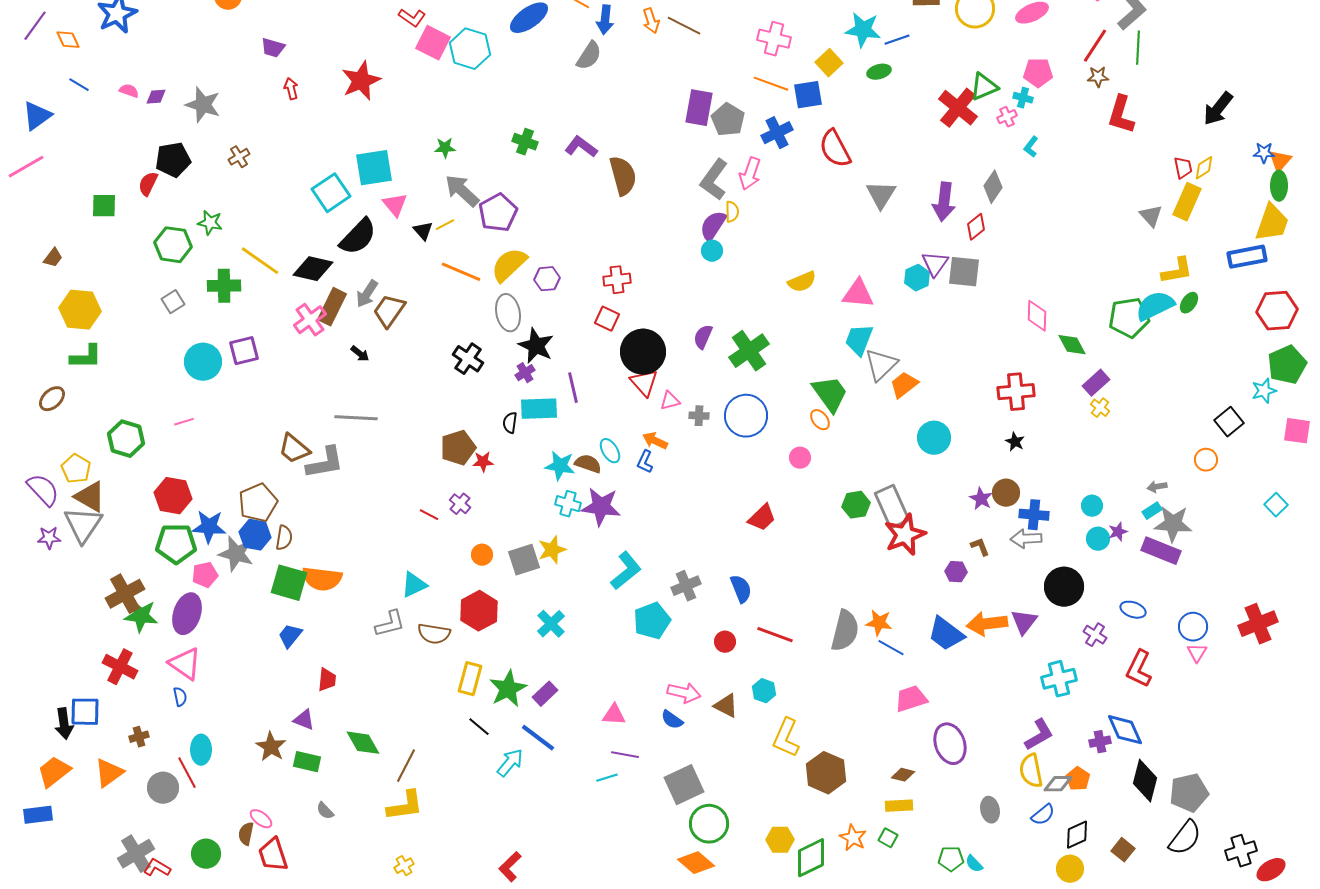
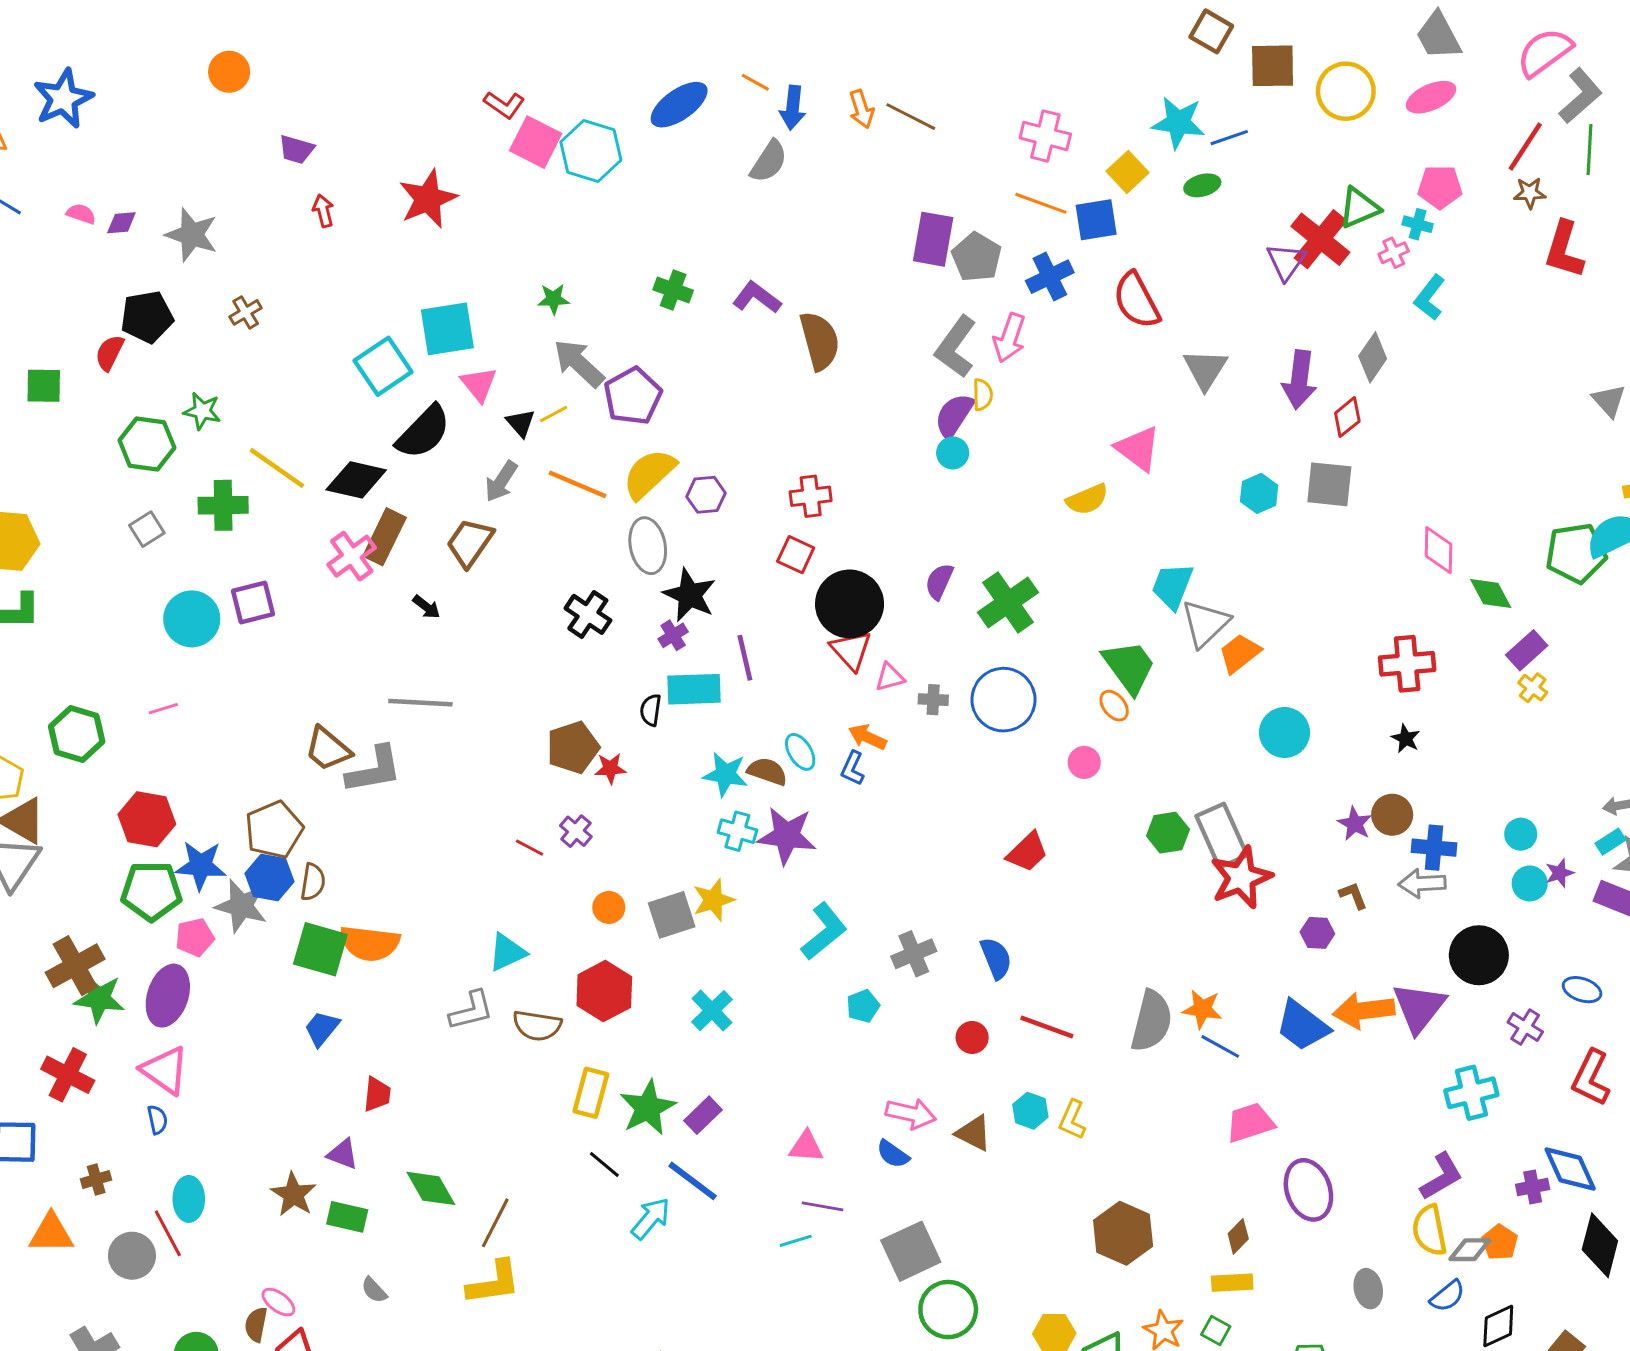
cyan L-shape: (1031, 147) -> (1430, 297), size x1.4
purple triangle: (935, 264) -> (1286, 262), moved
gray arrow: (367, 294) -> (501, 481), moved
pink triangle: (858, 294) -> (1138, 448), moved, turned 32
cyan pentagon: (652, 621) -> (863, 1006), size x0.6
purple triangle: (1024, 622) -> (1419, 1008), size x1.4
yellow L-shape: (786, 738) -> (1072, 1120), moved, size x0.7
orange triangle: (109, 773) -> (51, 1233), turned 36
brown diamond: (903, 775) -> (1238, 1236), turned -60

